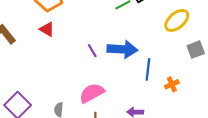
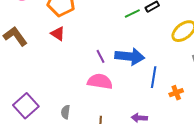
pink semicircle: (92, 93) -> (100, 81), moved, turned 35

